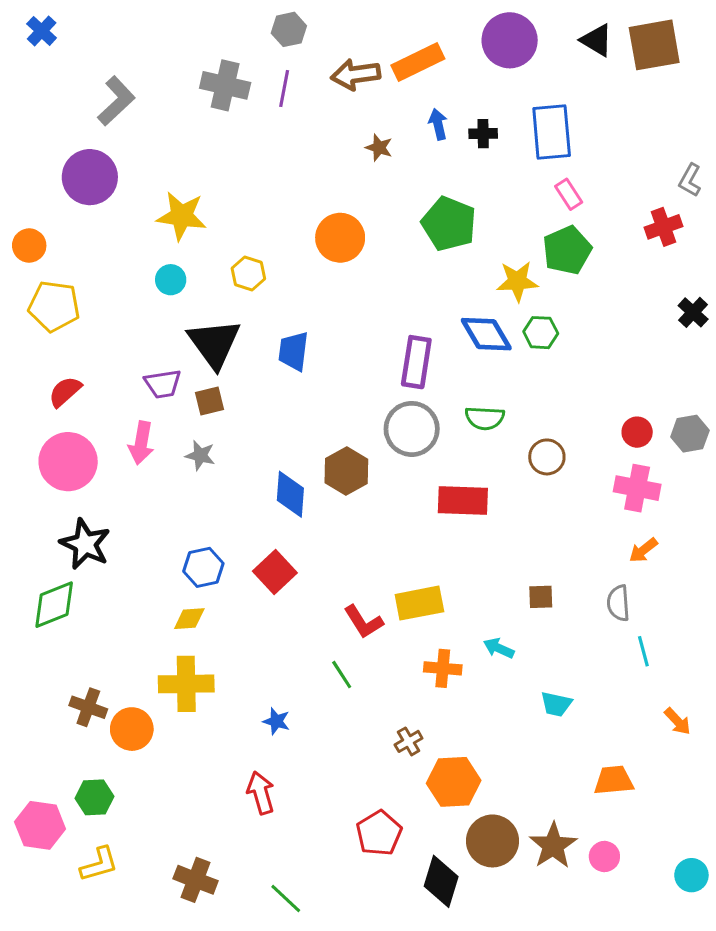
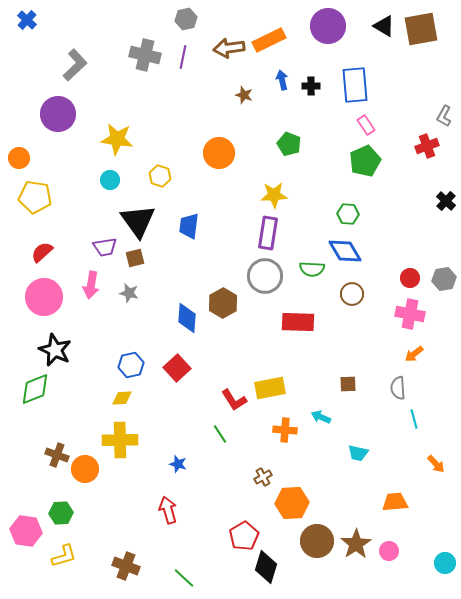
green pentagon: (449, 224) -> (289, 144), size x0.7
yellow star: (517, 281) -> (274, 195), moved
blue diamond: (486, 334) -> (345, 251), moved
black diamond: (441, 881) -> (266, 567), moved

